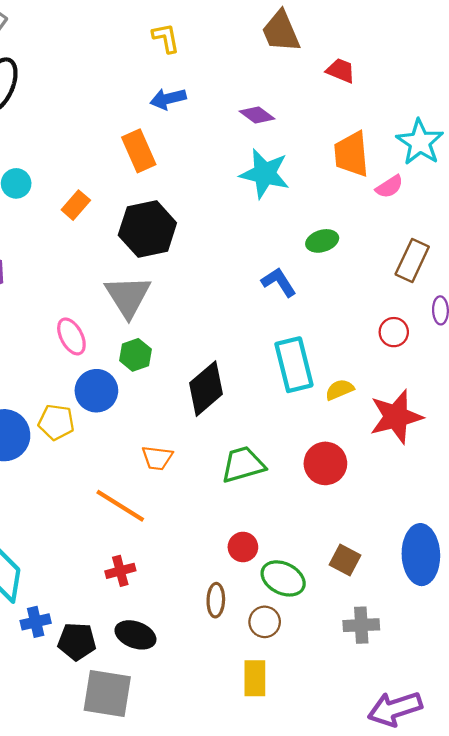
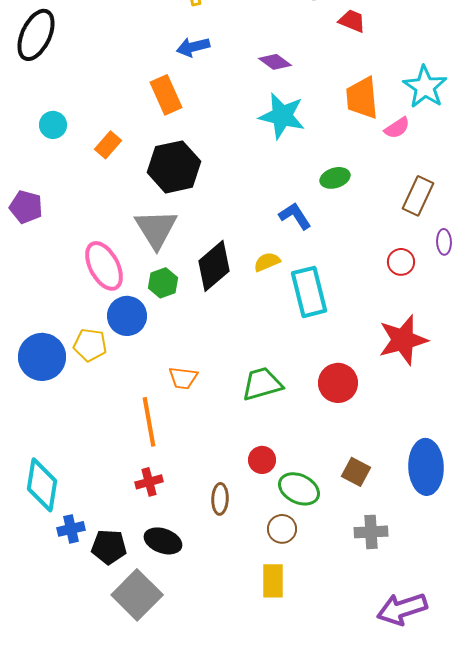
pink ellipse: (71, 336) -> (104, 266), size x1.4
black diamond: (206, 389) -> (214, 266), moved
yellow semicircle: (340, 390) -> (267, 262), moved
orange line: (120, 506) -> (149, 422), turned 48
brown ellipse: (216, 600) -> (220, 499), moved
gray square: (107, 694) -> (137, 595), turned 36

